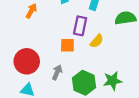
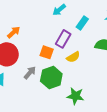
orange arrow: (31, 11) -> (14, 32), moved
green hexagon: (84, 83) -> (51, 78), moved

